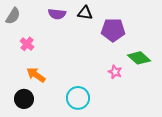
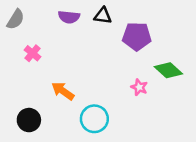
orange arrow: (36, 75) -> (63, 91), moved

